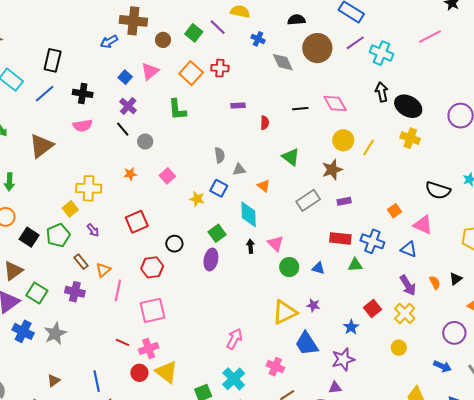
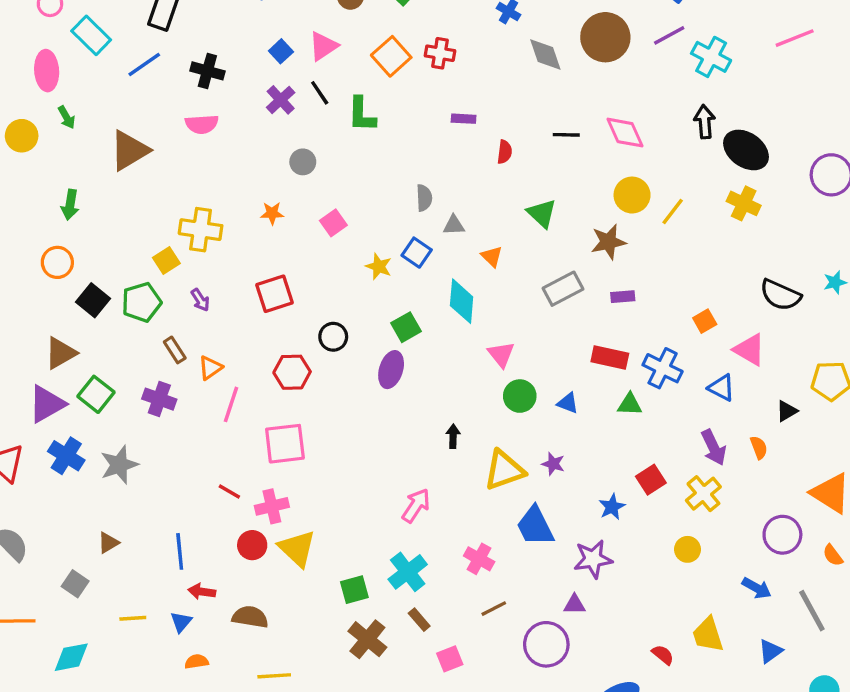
black line: (123, 129) -> (320, 93), moved
black arrow: (251, 246) -> (453, 436), moved
black triangle: (456, 279) -> (787, 411), moved

